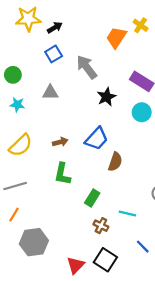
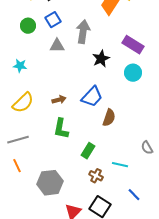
gray arrow: (87, 67) -> (83, 32), turned 45
green circle: (13, 75) -> (28, 26), moved
gray triangle: (50, 92) -> (57, 46), moved
orange line: (14, 215) -> (17, 166), turned -56
gray hexagon: (34, 242) -> (50, 183), moved

